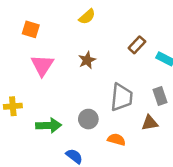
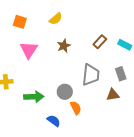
yellow semicircle: (87, 17) -> (56, 19), moved
brown rectangle: (137, 45) -> (100, 42), moved
orange semicircle: (116, 140) -> (76, 108), moved, turned 48

